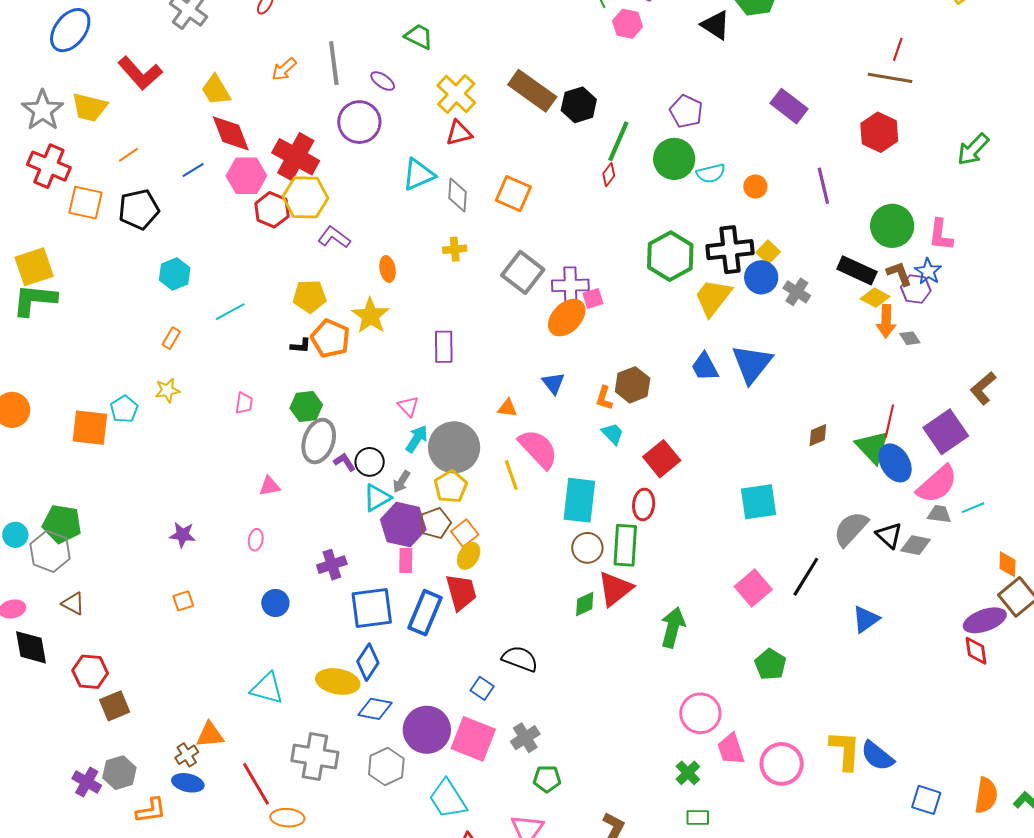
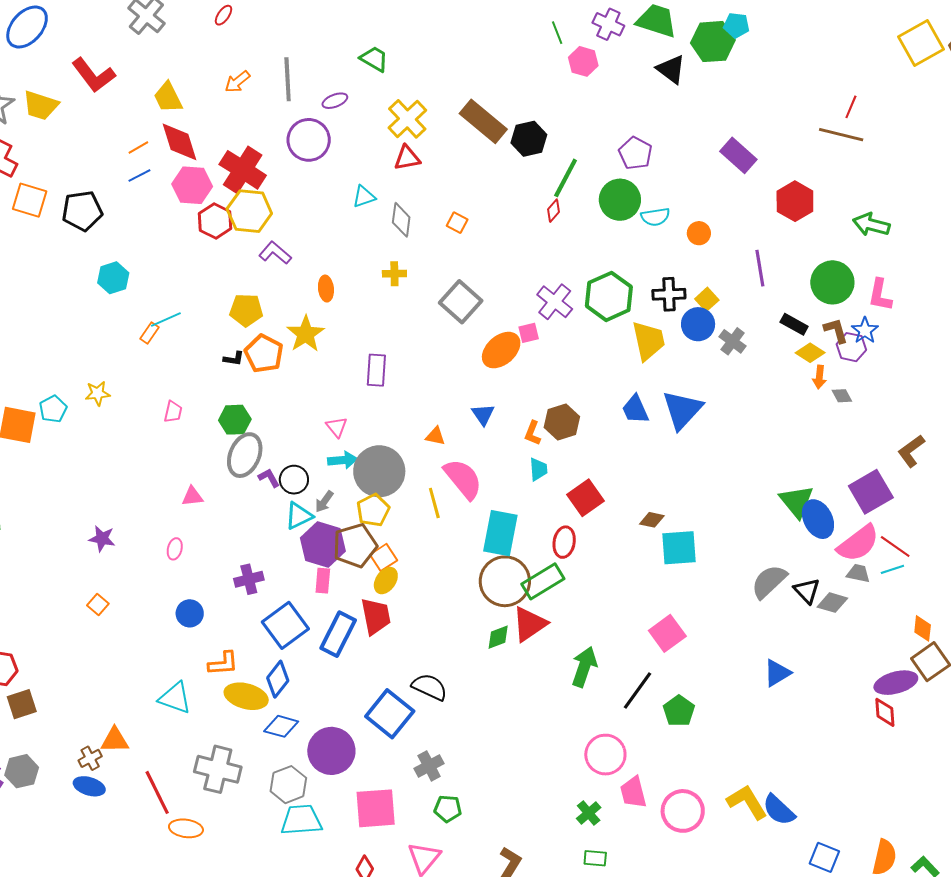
purple ellipse: (383, 81) -> (335, 101), turned -60
red hexagon: (879, 132) -> (795, 201), moved
green arrow: (973, 149) -> (871, 225), moved, turned 57
orange line: (129, 155) -> (138, 148), moved
cyan triangle: (419, 175) -> (364, 197), size x0.7
purple line: (823, 186) -> (760, 268), moved
orange square: (513, 194) -> (457, 223), size x0.6
black cross: (730, 250) -> (669, 294), size x0.7
black rectangle: (857, 270) -> (794, 324), size x0.7
purple cross: (570, 285) -> (555, 302), moved, turned 36
yellow trapezoid: (713, 297) -> (648, 341), turned 126
orange arrow: (886, 321) -> (819, 377), size x0.7
orange rectangle: (171, 338) -> (149, 333), moved
red line: (889, 421) -> (895, 547), moved, turned -72
cyan trapezoid: (613, 434) -> (538, 469), turned 35
brown diamond: (818, 435) -> (652, 520), moved, turned 30
cyan arrow: (417, 439) -> (343, 460), turned 48
brown pentagon: (435, 523) -> (355, 546), size x1.4
green rectangle: (625, 545) -> (543, 581), turned 51
brown circle: (587, 548) -> (505, 581), size x1.6
black line: (806, 577) -> (637, 690), moved
orange square: (183, 601) -> (98, 605), turned -35
blue square: (372, 608) -> (285, 625), turned -33
blue square: (482, 688) -> (390, 714), size x2.0
pink square: (473, 739) -> (376, 808), moved, turned -30
yellow L-shape: (845, 750) -> (747, 802), turned -39
cyan trapezoid: (448, 799) -> (301, 820), moved, turned 114
orange L-shape: (151, 810) -> (223, 663), moved

